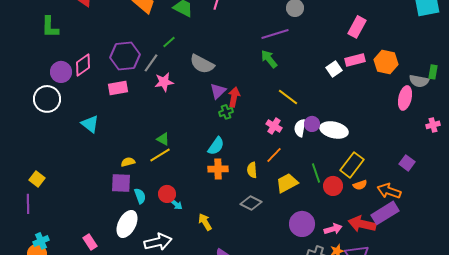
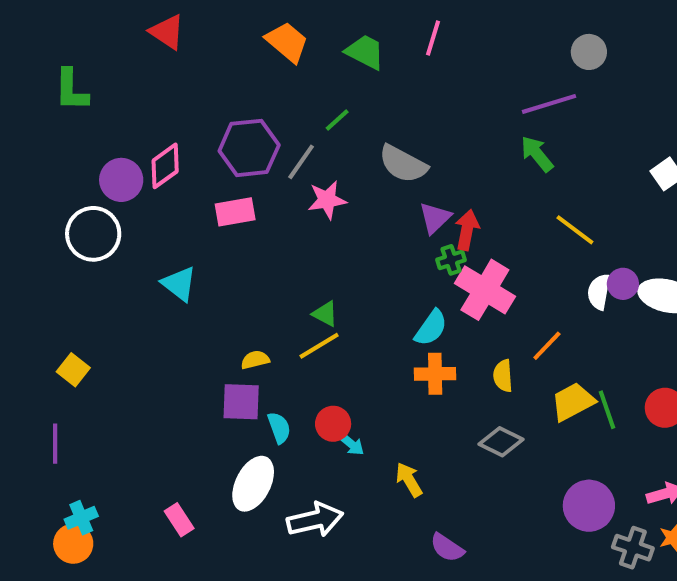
green L-shape: (50, 27) -> (71, 90), moved
pink cross: (274, 126) -> (485, 290), moved, size x1.8
green line: (316, 173) -> (607, 410), moved
yellow square: (37, 179) -> (73, 370), moved
purple circle: (302, 224) -> (589, 506), moved

